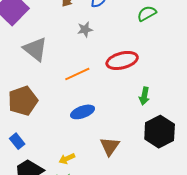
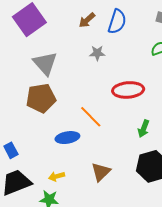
orange line: (77, 74) -> (91, 117), moved, turned 60
brown pentagon: (23, 101) -> (41, 98), moved
blue ellipse: (83, 112) -> (67, 138), moved

